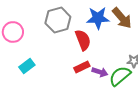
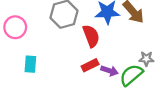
cyan rectangle: (27, 66) -> (30, 64), turned -49

